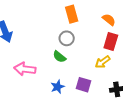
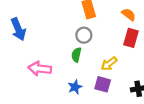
green semicircle: (59, 57) -> (76, 55), turned 64
yellow arrow: (103, 62) -> (109, 64), moved

